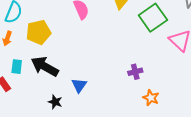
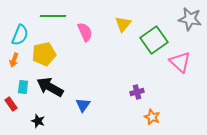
black star: (55, 102) -> (38, 121), moved

